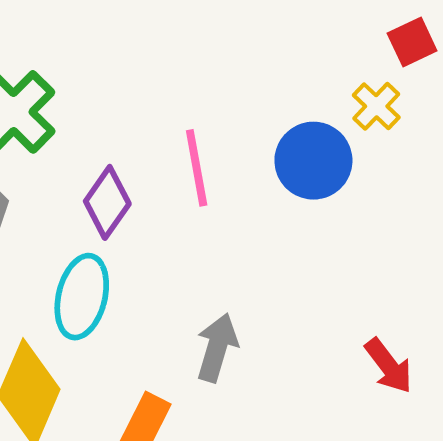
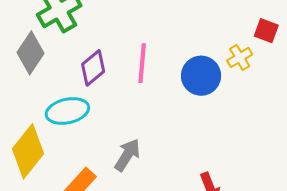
red square: (412, 42) -> (266, 31), turned 30
cyan ellipse: (82, 297) -> (67, 111), turned 48

